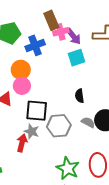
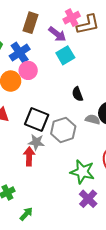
brown rectangle: (51, 20) -> (31, 23), turned 54
pink cross: (61, 32) -> (72, 18), moved
pink circle: (22, 86) -> (28, 70), moved
black square: (37, 111) -> (37, 120), turned 30

